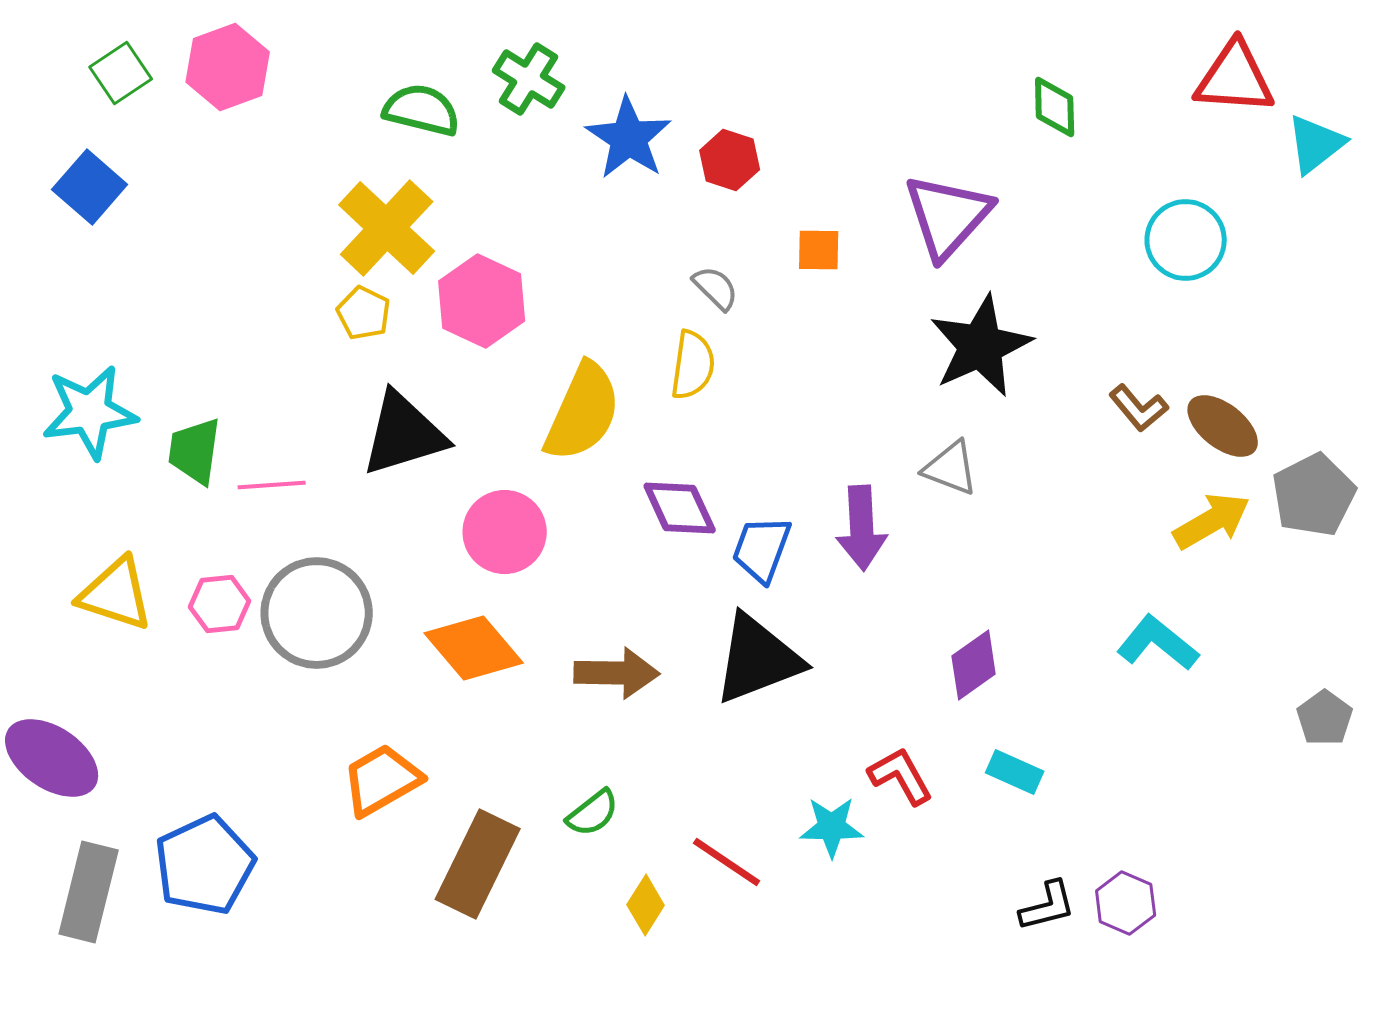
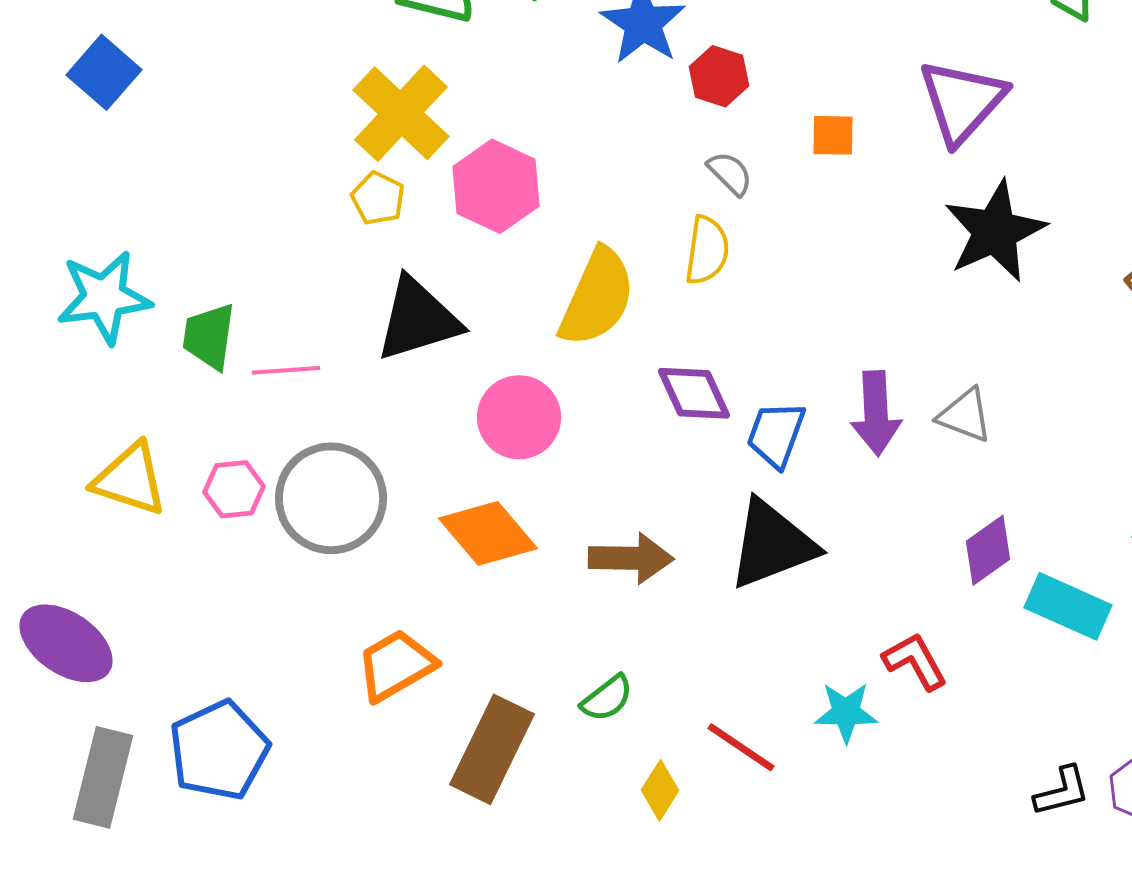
red hexagon: (730, 160) -> (719, 76), moved
gray triangle: (951, 468) -> (965, 415), moved
cyan rectangle: (1015, 772) -> (1068, 606), moved, size x1.5

